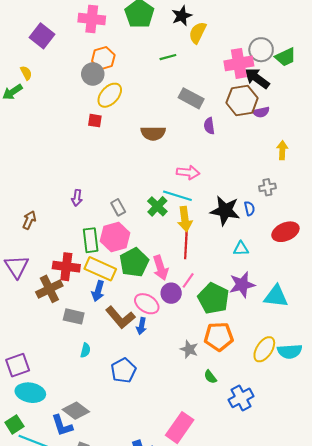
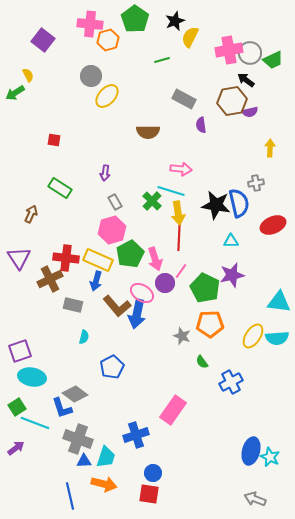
orange hexagon: (103, 58) -> (108, 40), moved
pink cross: (239, 63) -> (229, 50), moved
black arrow: (257, 78) -> (246, 80), size x0.7
red square: (95, 121) -> (54, 140), moved
purple arrow: (77, 198) -> (105, 173), moved
blue semicircle: (249, 208) -> (239, 203), size x2.0
green rectangle: (91, 240) -> (60, 188), moved, turned -50
cyan triangle: (276, 296) -> (279, 302), moved
blue arrow: (141, 326) -> (137, 314), size x1.8
blue pentagon: (123, 370) -> (112, 367), moved

